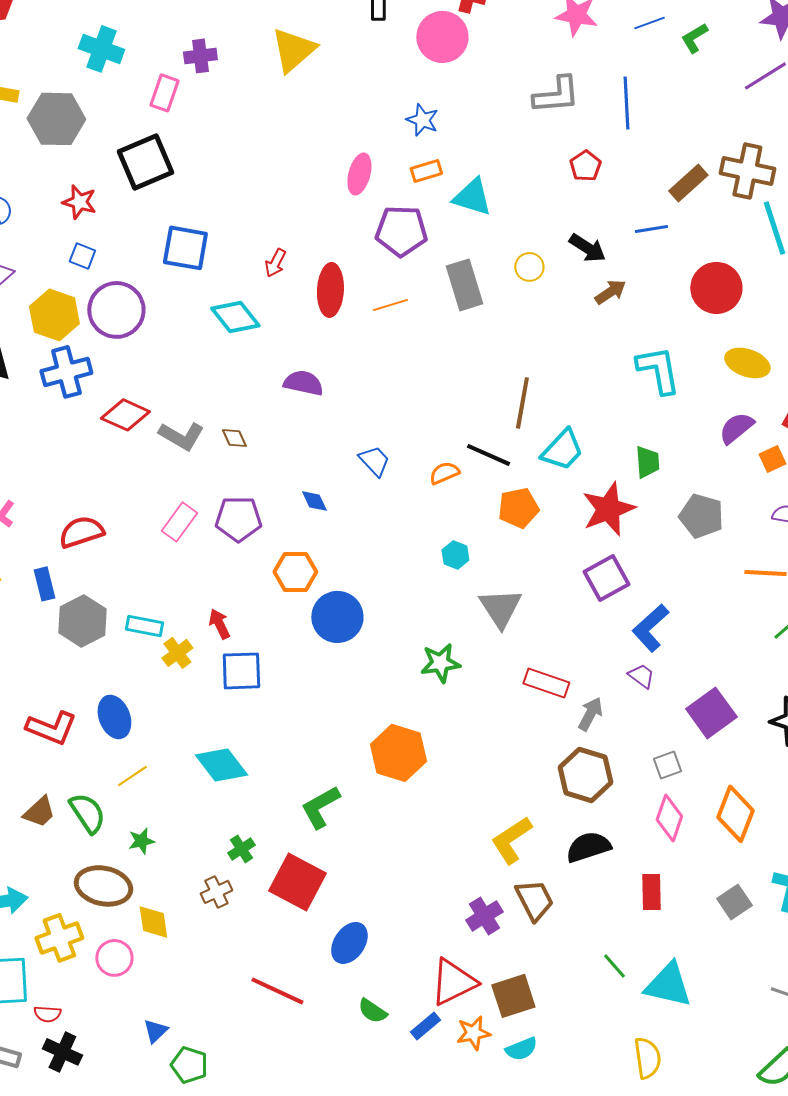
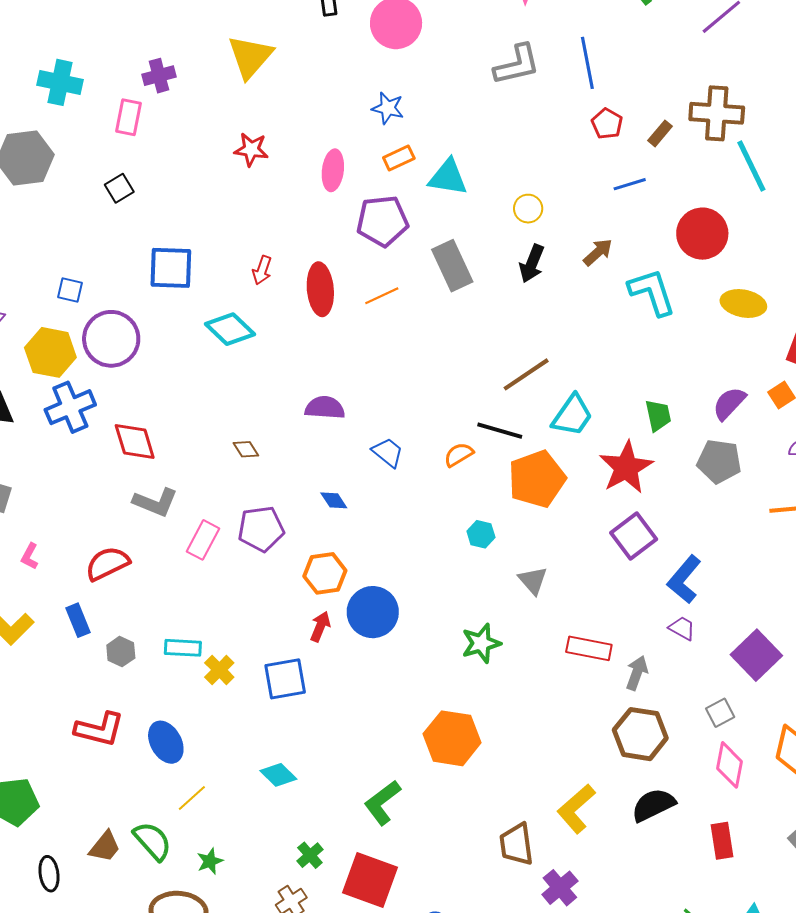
black square: (145, 162) -> (119, 188), size x0.5
red pentagon: (585, 166) -> (607, 124), moved
brown rectangle: (688, 183) -> (660, 133), size x0.7
red star: (79, 202) -> (251, 149), moved
black arrow: (587, 248) -> (532, 264), moved, turned 87
yellow circle: (529, 267) -> (528, 209), moved
cyan L-shape: (658, 370) -> (652, 292), moved
purple semicircle: (303, 383) -> (325, 408), moved
brown line: (522, 403) -> (526, 374), turned 54
red diamond: (125, 415) -> (135, 442), turned 57
purple semicircle: (736, 428) -> (729, 403), moved
gray L-shape: (181, 436) -> (155, 502), moved
orange pentagon: (518, 508) -> (537, 479), size x1.4
gray triangle: (500, 608) -> (533, 580), size x0.7
gray hexagon: (82, 621) -> (121, 652), size x0.6
red arrow: (219, 624) -> (320, 627), moved, turned 56
red L-shape: (51, 728) -> (99, 729), moved
cyan diamond: (221, 765) -> (278, 775), size x0.7
brown trapezoid: (534, 900) -> (516, 844), moved, turned -153

